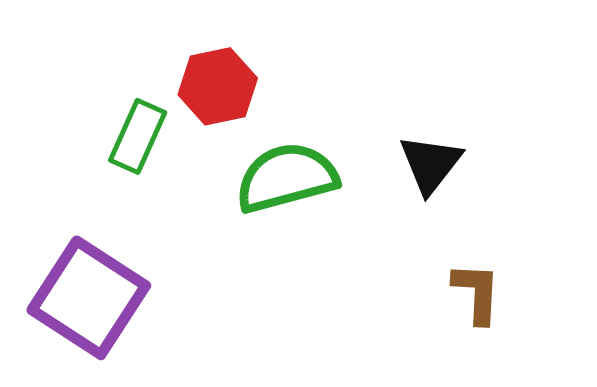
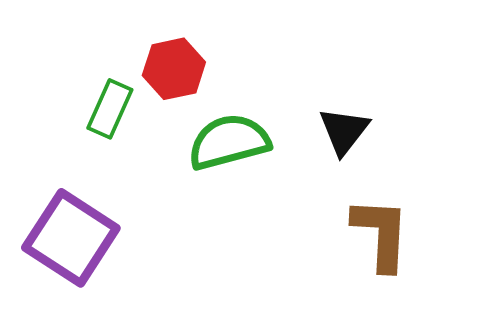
brown L-shape: (477, 293) -> (381, 234), size x1.5

